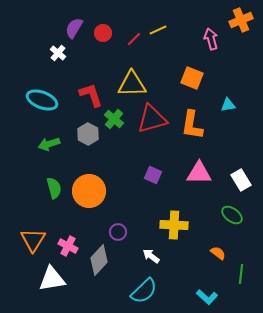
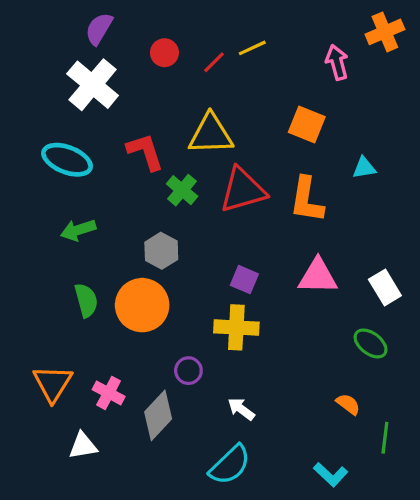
purple semicircle: (74, 28) -> (99, 29), moved
white cross: (58, 53) -> (93, 85), size x2.0
gray hexagon: (88, 134) -> (161, 251), moved
yellow cross: (174, 225) -> (236, 327), moved
white triangle: (52, 279) -> (83, 446), size x0.7

